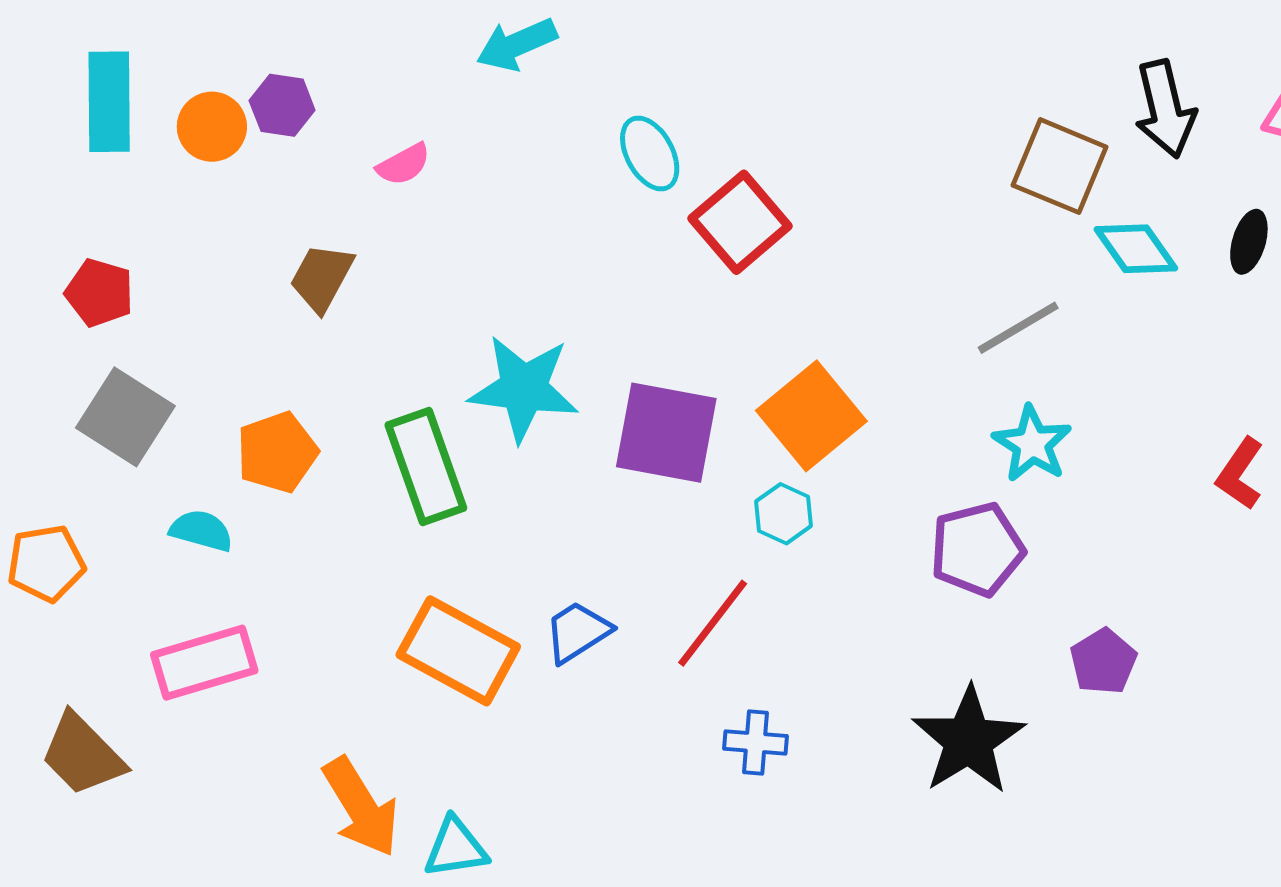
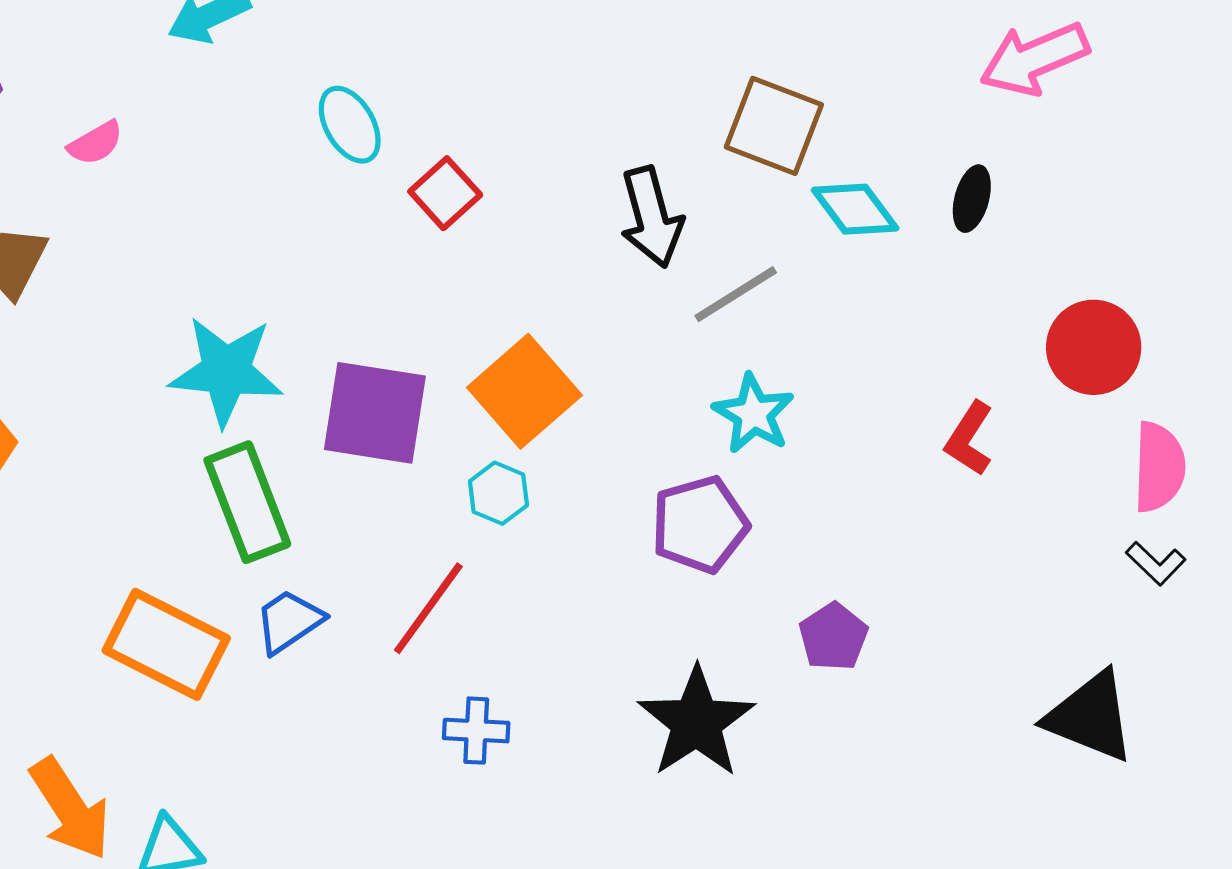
black arrow: (1165, 109) -> (651, 217), moved
red square: (740, 222) -> (445, 193), size x0.7
green rectangle: (426, 467) -> (247, 502), moved

